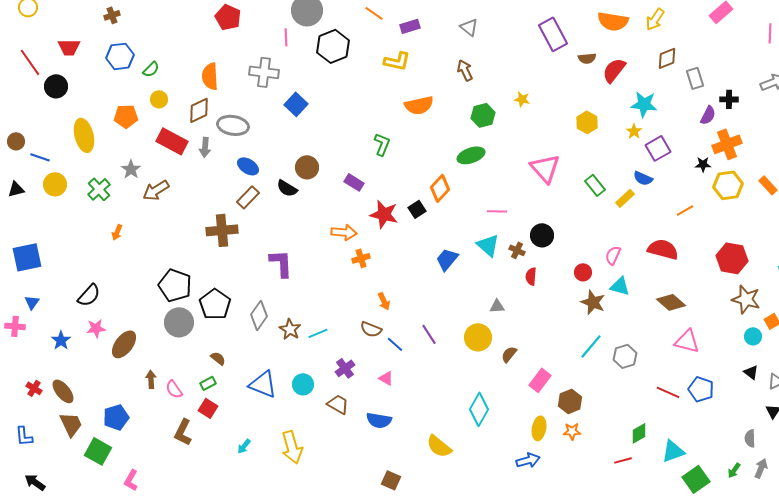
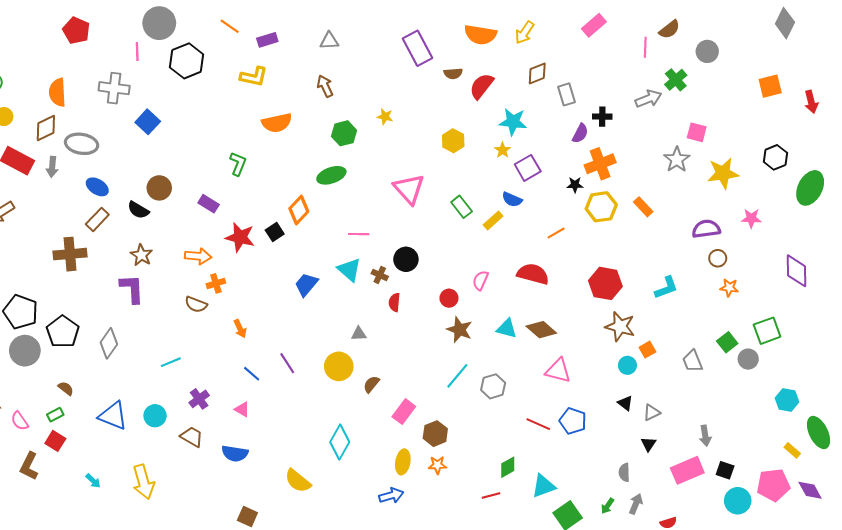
gray triangle: (469, 27) -> (329, 41), turned -42
cyan triangle: (620, 286) -> (507, 329), moved
brown star: (290, 329) -> (141, 255), moved
brown semicircle: (371, 329) -> (196, 304), moved
cyan arrow: (244, 446) -> (93, 481), turned -84

